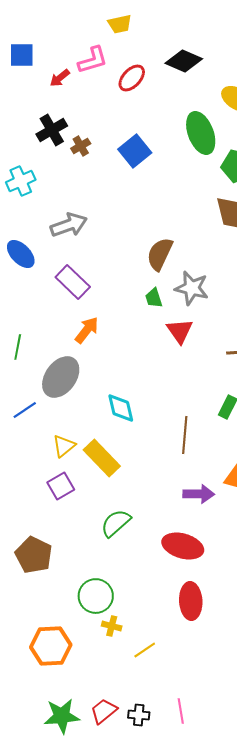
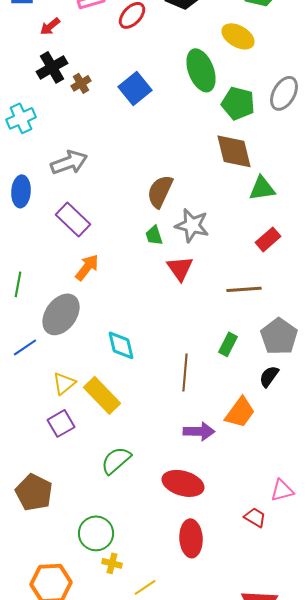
red arrow: (60, 78) -> (50, 26), moved
blue ellipse: (21, 254) -> (21, 191), turned 48

